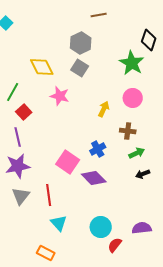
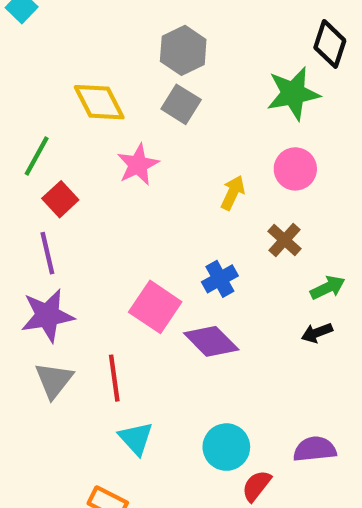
green star: (132, 63) -> (293, 94), turned 30
pink star: (60, 96) -> (138, 165), turned 30
brown cross: (128, 131) -> (285, 240), turned 35
green arrow: (137, 153) -> (328, 288), moved

